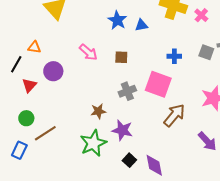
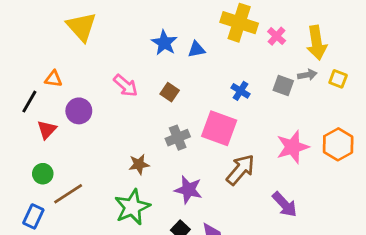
blue cross: (174, 56) -> (241, 91), turned 32
brown square: (121, 57) -> (170, 92), turned 32
purple star: (122, 130) -> (188, 190), moved

